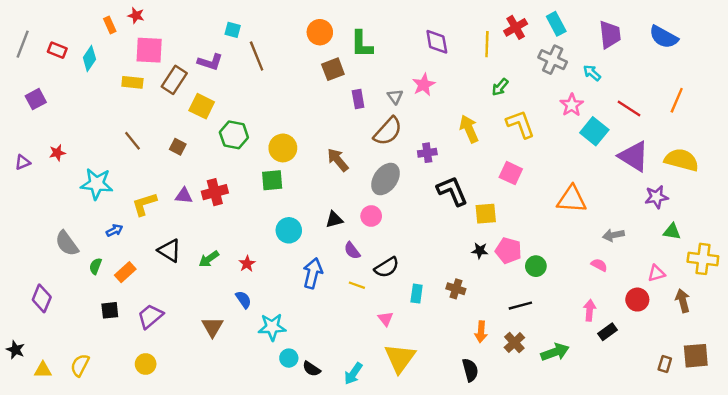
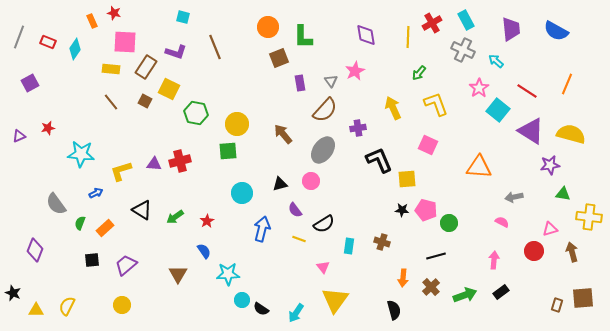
cyan square: (233, 30) -> (183, 17), moved
brown line: (132, 141) -> (111, 102), moved
brown square: (178, 147) -> (145, 101), moved
black rectangle: (607, 332) -> (501, 292), moved

